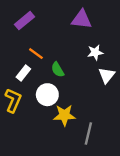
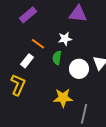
white star: (95, 52) -> (65, 39), moved
green semicircle: (58, 70) -> (57, 58), turned 40
white circle: (47, 95) -> (79, 69), moved

